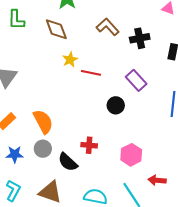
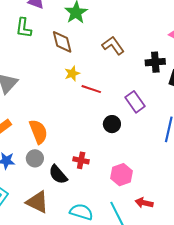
black cross: (140, 38) -> (155, 62), moved

